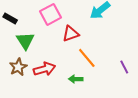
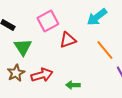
orange line: (87, 58) -> (105, 50), moved

